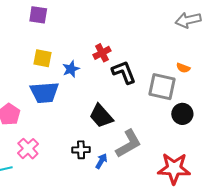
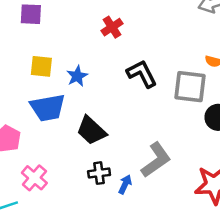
red cross: (102, 53) -> (112, 27), moved
black trapezoid: (101, 116) -> (91, 131), moved

